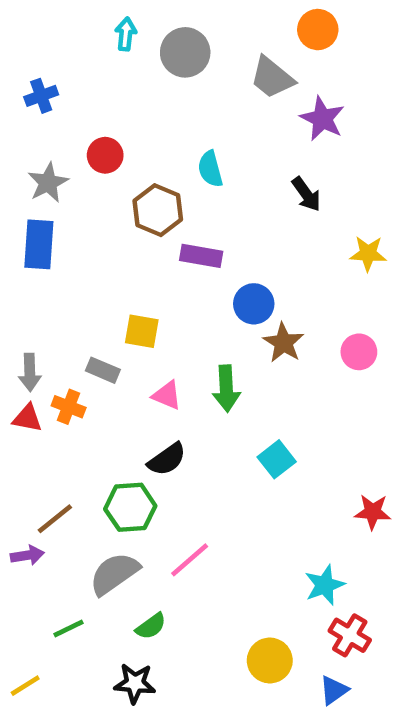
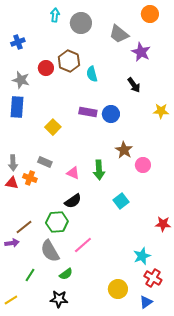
orange circle: (318, 30) -> (150, 14), moved
gray star: (48, 183) -> (21, 80), turned -30
brown hexagon: (158, 210) -> (69, 61), moved
blue circle: (254, 304) -> (111, 114), moved
yellow square: (142, 331) -> (53, 127), moved, turned 35
pink circle: (359, 352) -> (143, 165), moved
gray semicircle: (114, 574) -> (50, 251), turned -85
green line: (69, 628) -> (30, 275), turned -32

